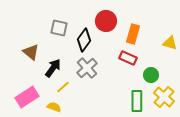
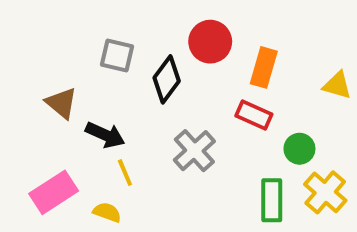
black arrow: (53, 68) -> (105, 135), turned 78
gray cross: (87, 68) -> (194, 151), moved
yellow line: (63, 87) -> (125, 173), turned -72

